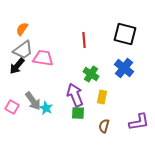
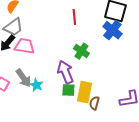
pink trapezoid: (43, 58) -> (24, 46), moved
blue cross: (124, 68) -> (112, 30), moved
yellow rectangle: (102, 97) -> (84, 92), moved, size x1.5

